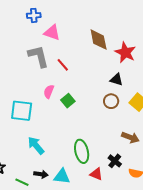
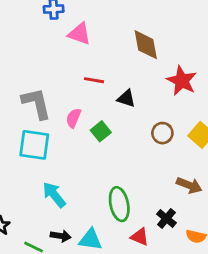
red star: (125, 52) -> (182, 81), moved
gray L-shape: (38, 56) -> (36, 103), moved
red line: (63, 65) -> (94, 80), turned -40
black triangle: (116, 80) -> (126, 98), moved

